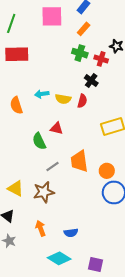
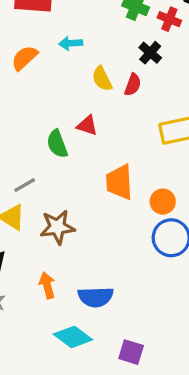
cyan arrow: (42, 94) -> (71, 43), moved
yellow semicircle: (63, 99) -> (102, 79), turned 49
orange semicircle: (16, 105) -> (24, 58), moved, turned 60
gray line: (52, 167) -> (25, 185), moved
blue semicircle: (71, 233) -> (96, 297), size x1.5

